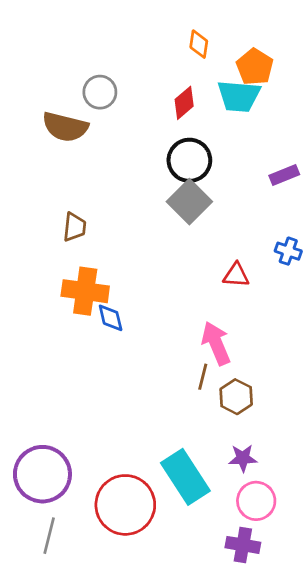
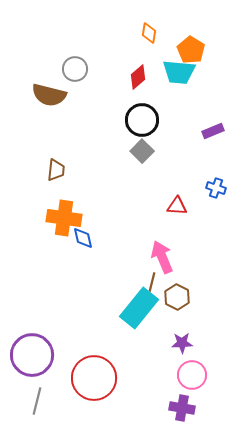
gray square: (189, 202) -> (142, 151), size x0.7
cyan rectangle: (185, 477) -> (139, 308), moved, turned 72

